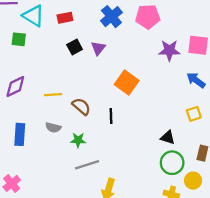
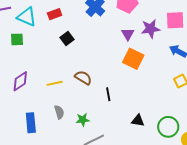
purple triangle: (98, 48) -> (128, 34), moved
orange square: (127, 83) -> (133, 59), moved
brown semicircle: (81, 106) -> (83, 78), moved
gray semicircle: (53, 128) -> (59, 112), turned -112
black triangle: (168, 137) -> (138, 121), moved

